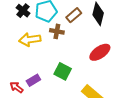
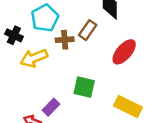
black cross: (23, 11) -> (14, 35), moved
brown rectangle: (74, 15) -> (88, 30), moved

